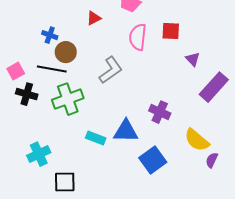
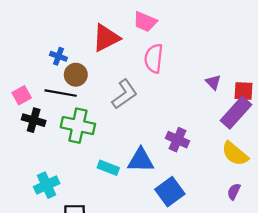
red triangle: (94, 18) -> (106, 38), size x1.8
red square: (171, 31) -> (244, 91), moved
green cross: (68, 99) -> (78, 126), turned 32
yellow semicircle: (197, 140) -> (235, 154), moved

